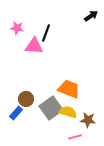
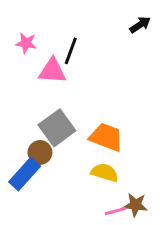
gray square: (51, 108) -> (57, 128), moved
blue rectangle: (16, 113) -> (25, 174), size x1.5
brown star: (88, 120) -> (135, 205), moved

